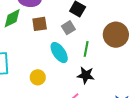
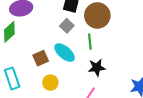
brown square: (40, 24) -> (41, 58), moved
brown circle: (116, 35) -> (97, 15), moved

